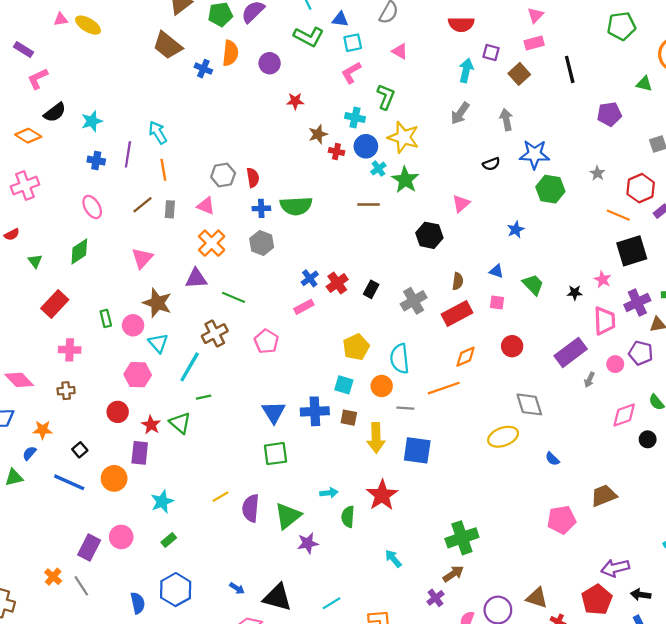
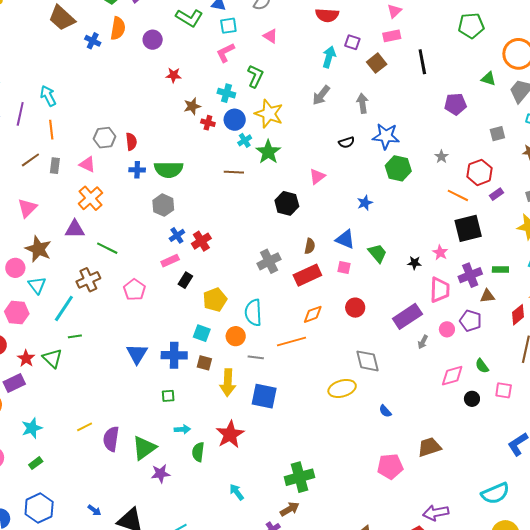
gray hexagon: (262, 243) -> (163, 205), moved
blue triangle: (496, 271) -> (345, 239), size x1.5
black rectangle: (371, 289) -> (185, 280), moved
purple rectangle: (140, 453) -> (14, 383), turned 55
green square: (276, 454) -> (168, 396), moved, size x0.6

